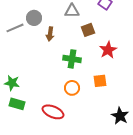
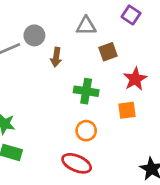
orange square: (100, 81) -> (127, 110), moved
red ellipse: (53, 112) -> (77, 163), moved

